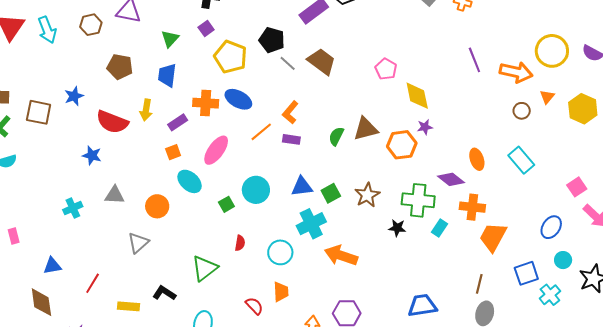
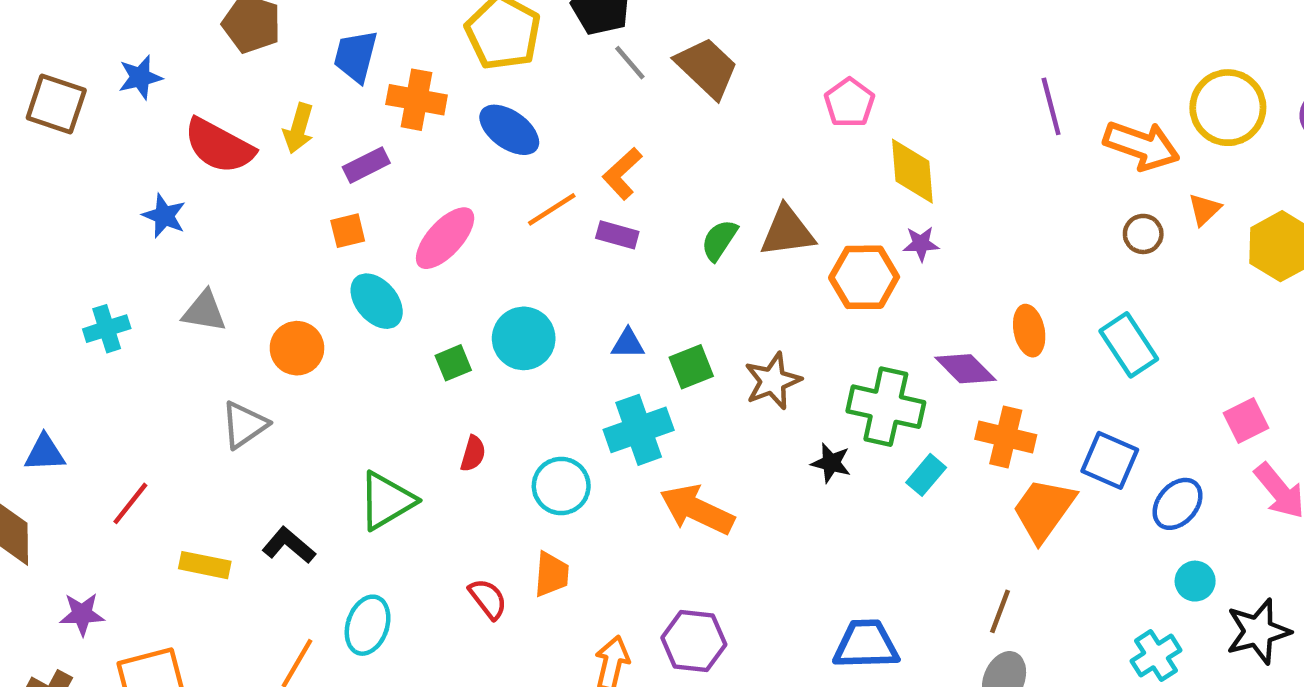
orange cross: (206, 103) -> (417, 100), moved
blue triangle: (302, 187) -> (628, 344), size x0.7
blue square: (526, 273) -> (1110, 460), moved, turned 35

